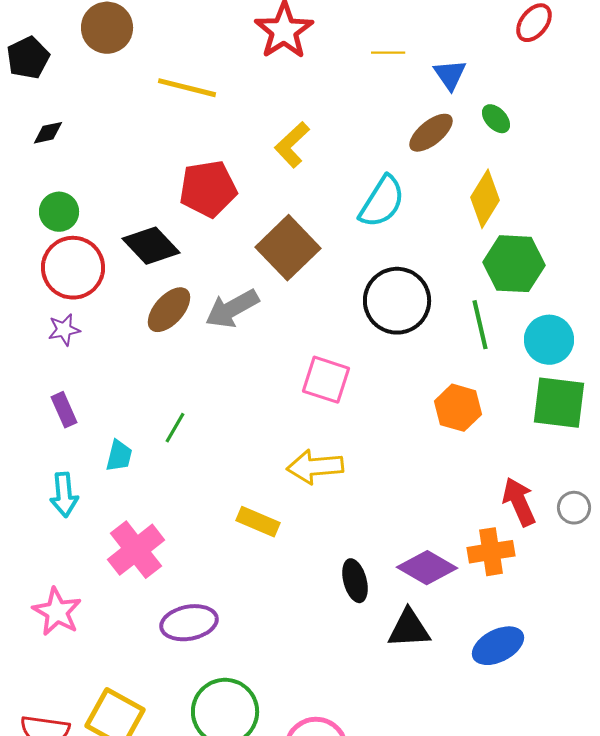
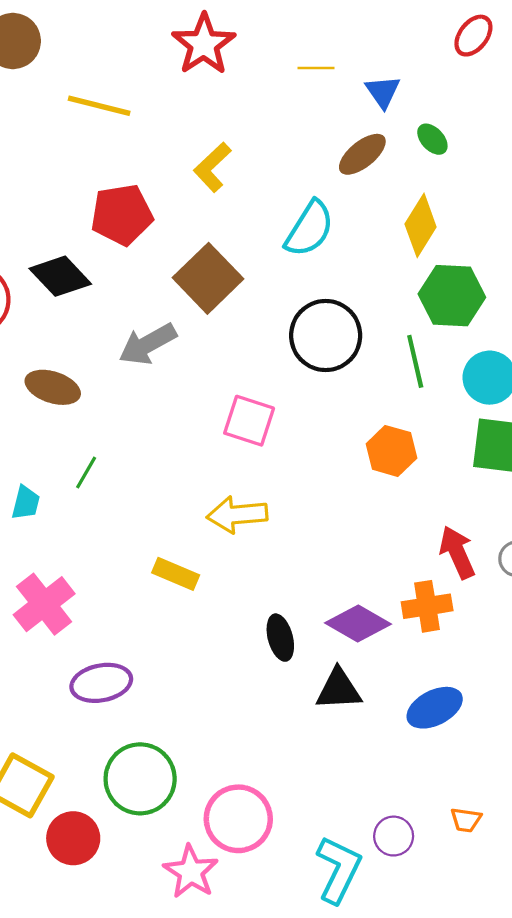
brown ellipse: (169, 310) -> (53, 387), moved, turned 66

